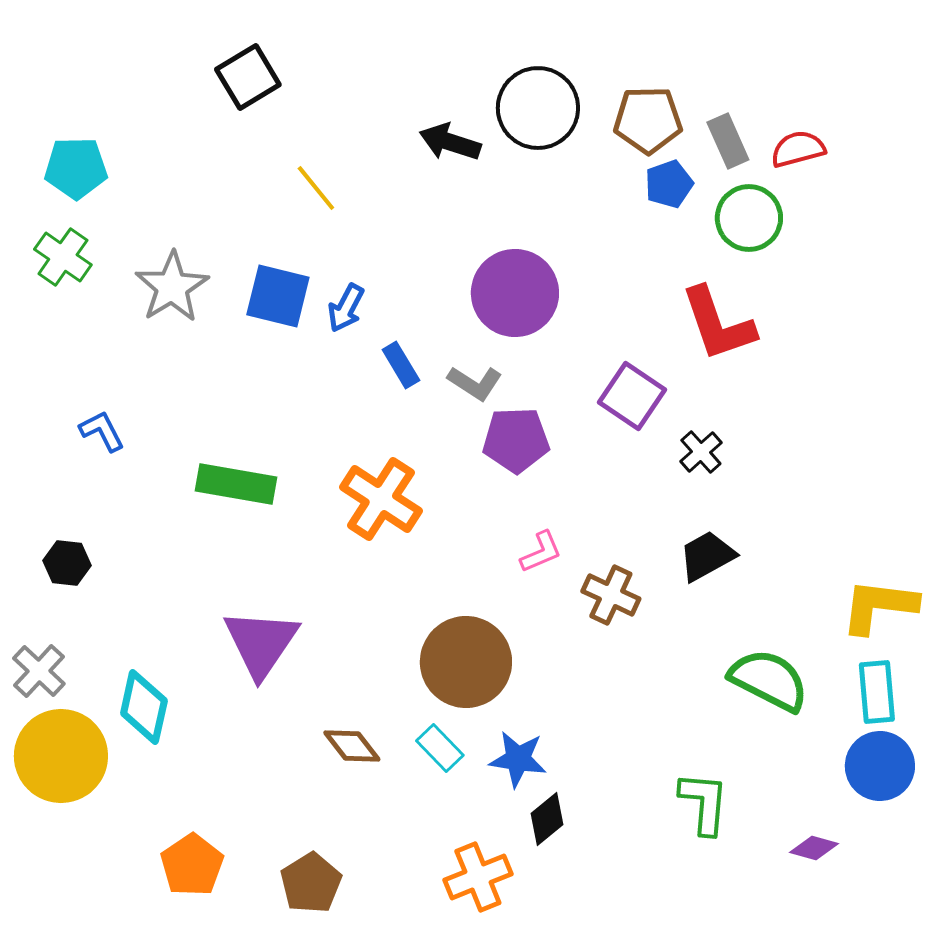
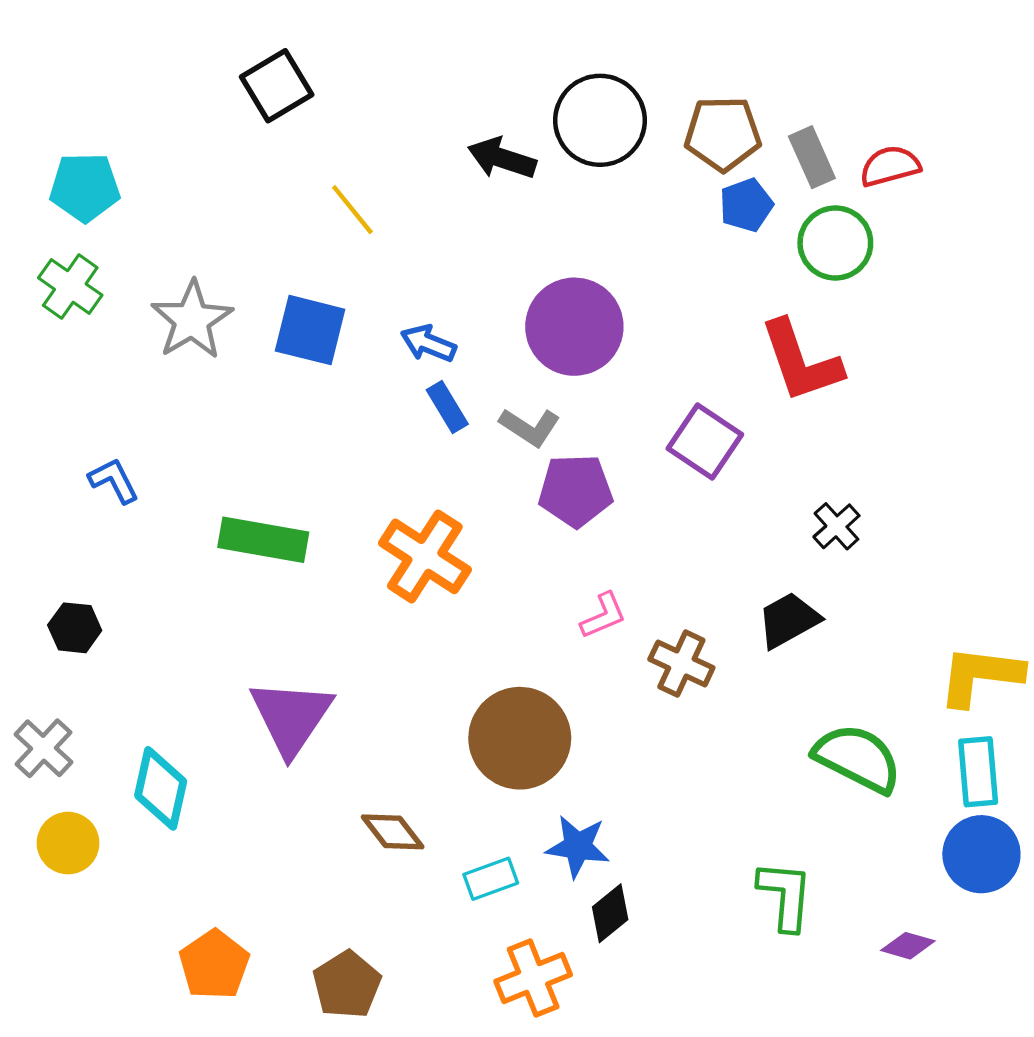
blue arrow: (346, 308) -> (428, 343), moved, turned 84
black cross: (701, 452) -> (836, 526), moved
cyan rectangle: (440, 748) -> (491, 879), moved, turned -66
yellow circle: (61, 756) -> (68, 843), size x0.6

